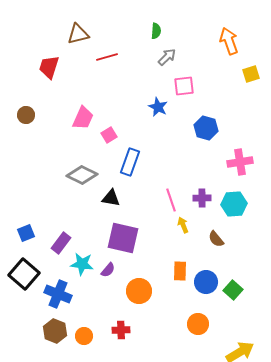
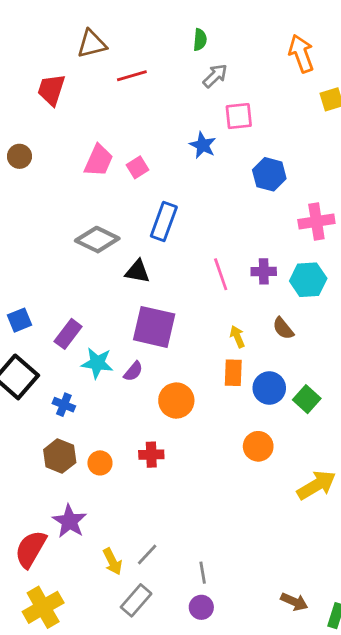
pink square: (109, 135) -> (137, 167), moved
yellow arrow: (183, 225) -> (237, 337), moved
blue cross: (58, 294) -> (64, 405), size x0.6

